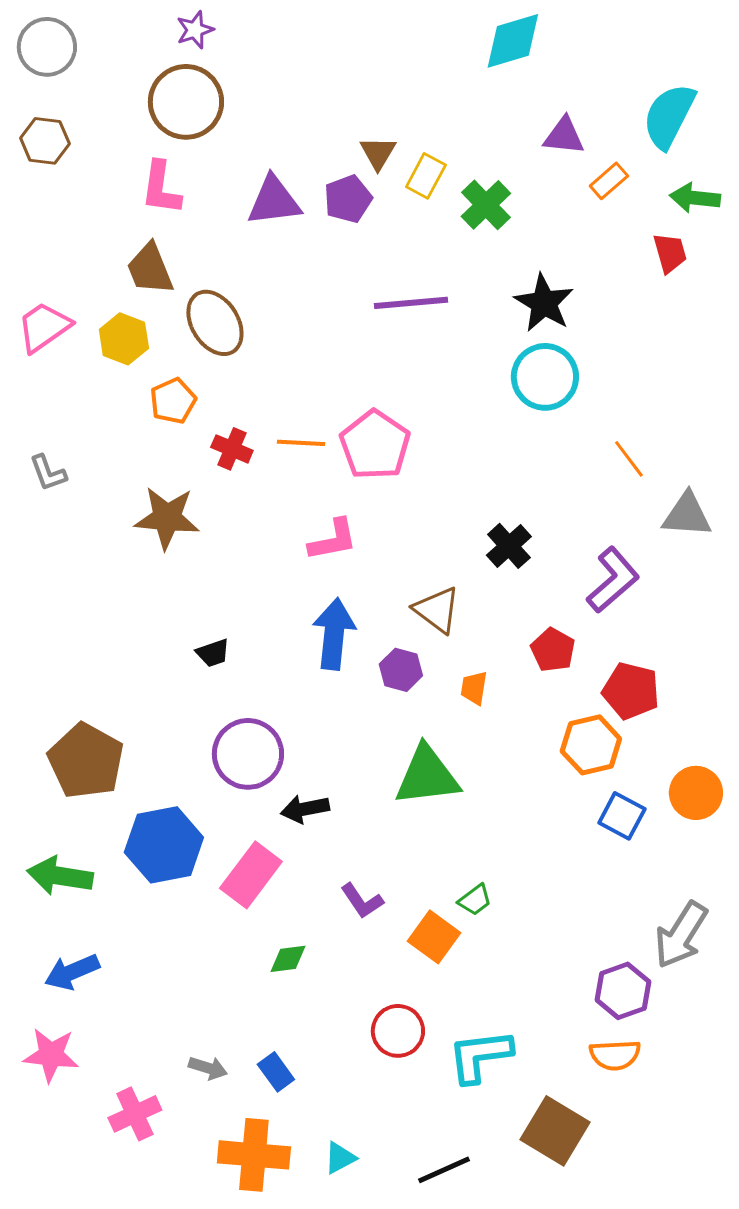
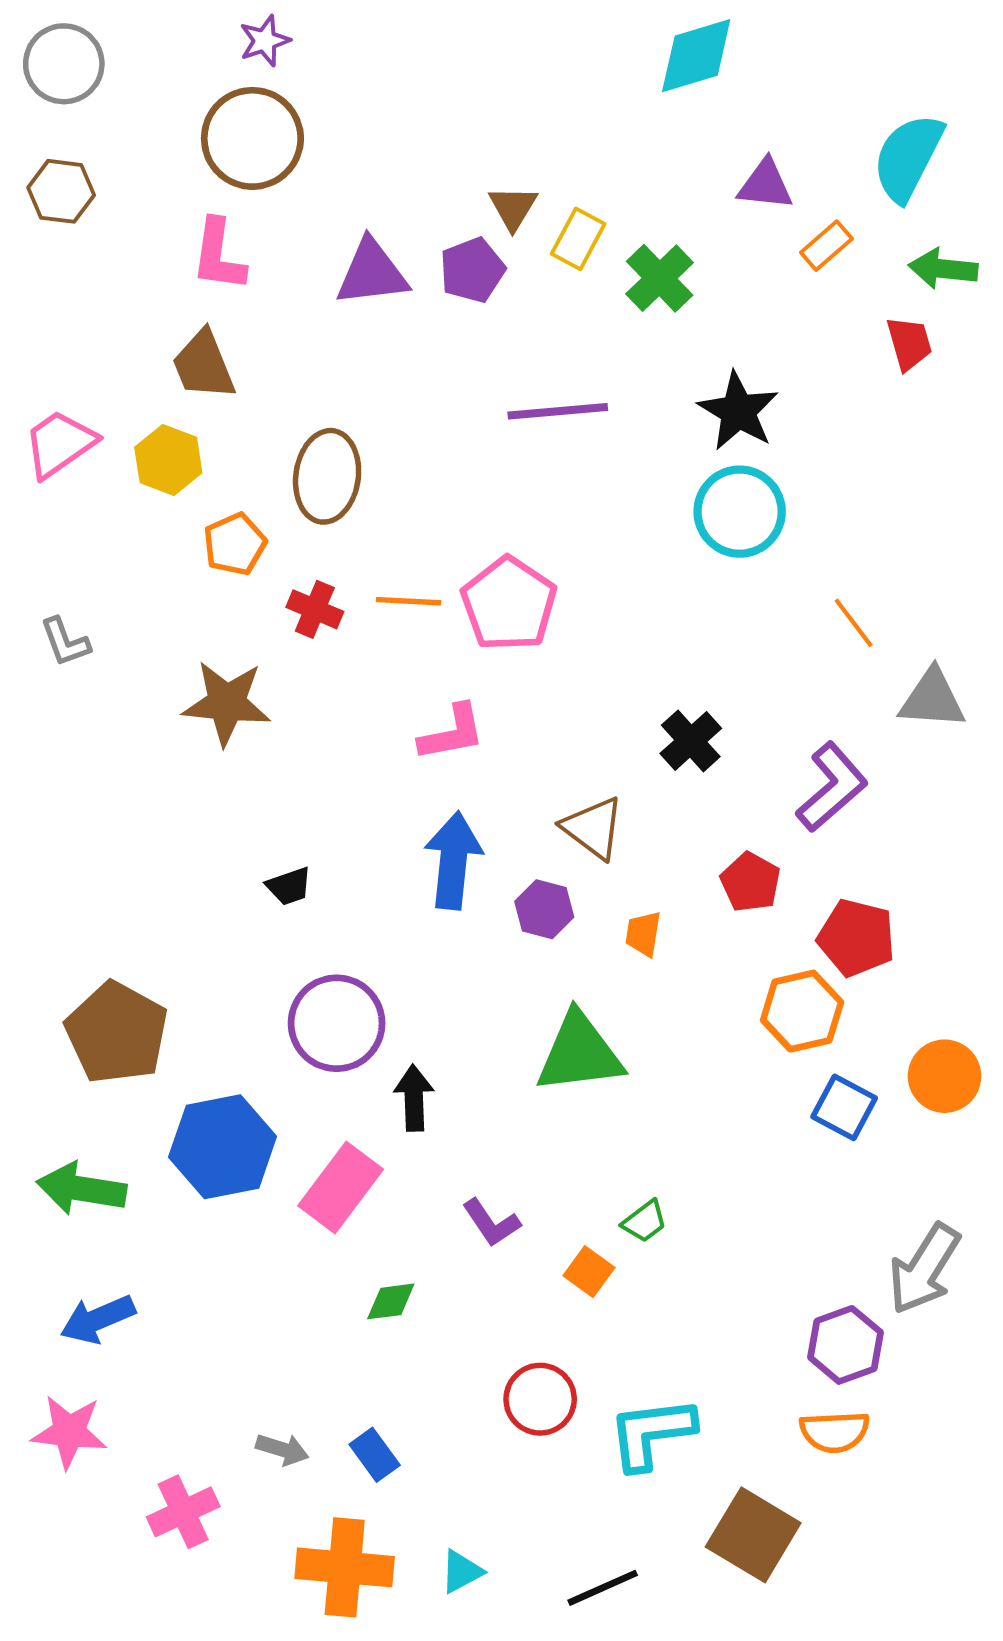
brown ellipse: (215, 323) -> (327, 476), moved, turned 40
black arrow: (305, 809) -> (414, 1098), turned 99
orange square: (434, 937) -> (589, 1272), size x0.7

